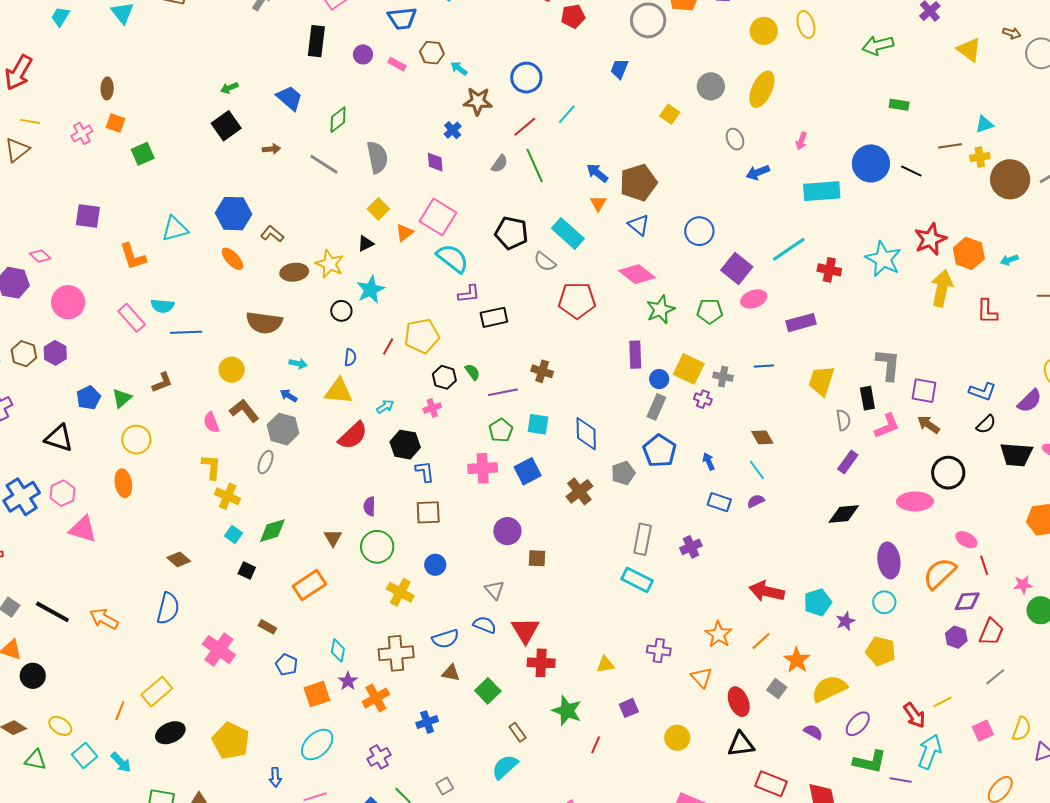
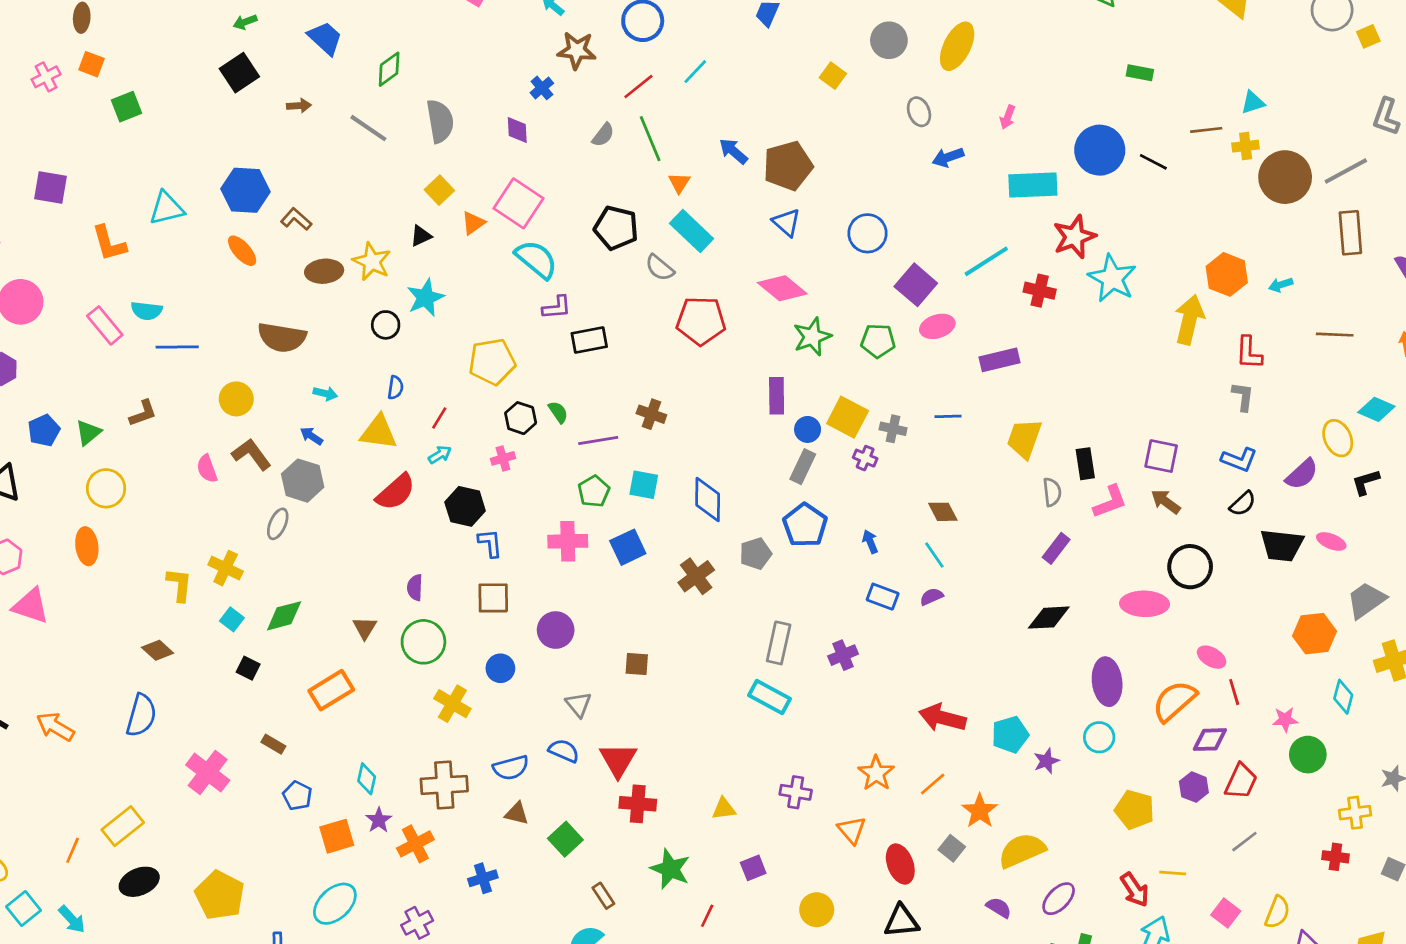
orange triangle: (598, 203) -> (679, 183), moved
red star: (930, 239) -> (1074, 237), moved
red line: (388, 346) -> (439, 418), moved
gray L-shape: (888, 365) -> (1243, 397), moved, size x0.7
yellow L-shape: (211, 467) -> (179, 585), moved
purple circle: (507, 531) -> (556, 630), moved
yellow pentagon: (881, 651) -> (1135, 810), moved
yellow line: (942, 702) -> (1173, 873), turned 30
pink square: (983, 731) -> (1226, 913), turned -30

